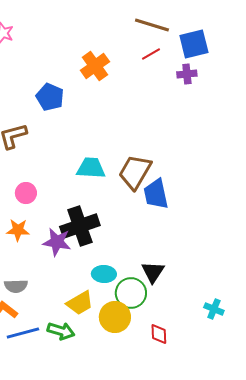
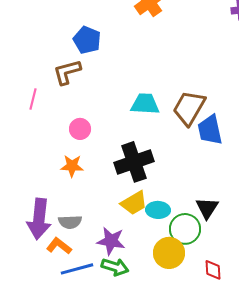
blue pentagon: (50, 97) -> (87, 40), moved
purple star: (57, 242) -> (111, 241), moved
yellow trapezoid: (80, 303) -> (134, 203), moved

